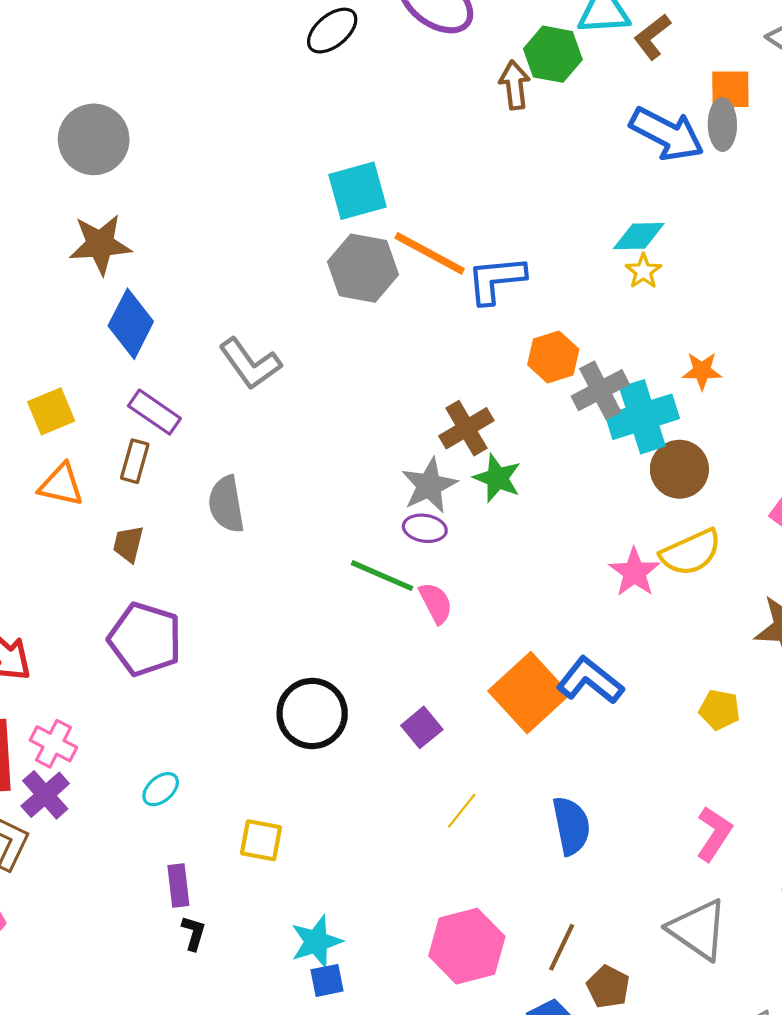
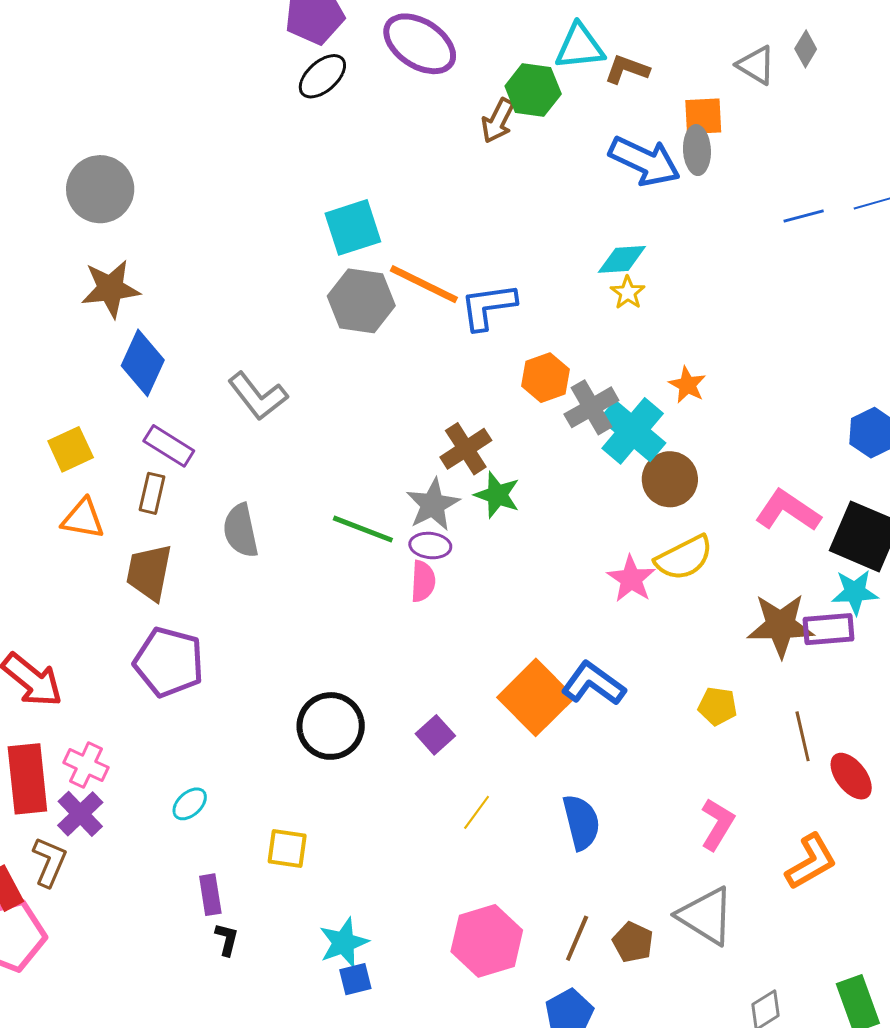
brown L-shape: (652, 37) -> (627, 69), turned 60
brown arrow: (515, 85) -> (498, 121), turned -144
orange star: (702, 371) -> (687, 385), turned 30
cyan cross: (642, 417) -> (633, 431), turned -30
brown trapezoid: (128, 544) -> (149, 572), size x1.6
green line: (382, 576) -> (363, 529), moved
pink semicircle: (436, 603) -> (423, 581), moved, turned 33
brown pentagon: (608, 987) -> (633, 942), moved

